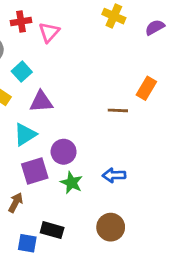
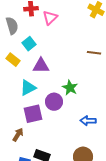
brown line: (118, 110) -> (94, 53), moved
green star: (72, 183) -> (70, 88), moved

